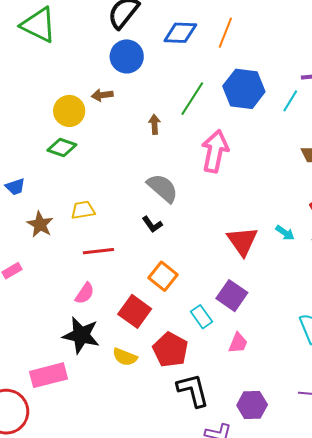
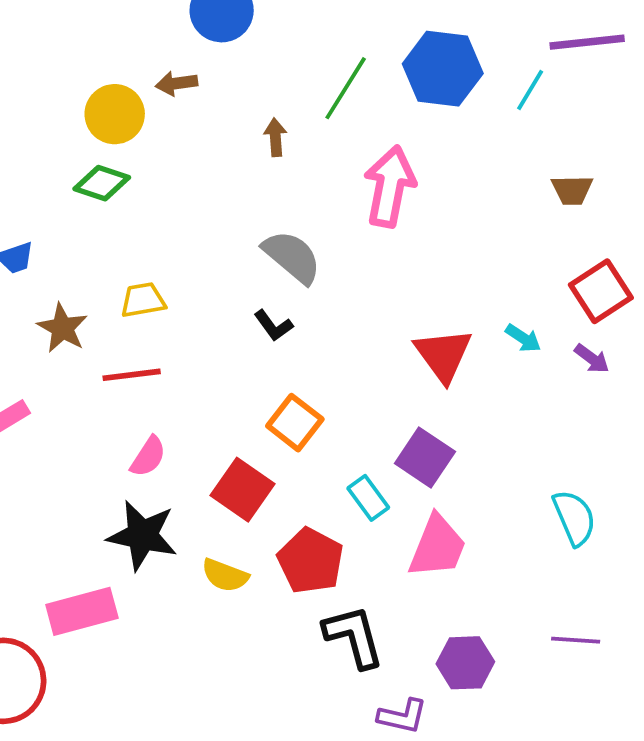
red line: (98, 251) -> (132, 375), moved
pink trapezoid: (238, 343) -> (437, 547), size x1.6

